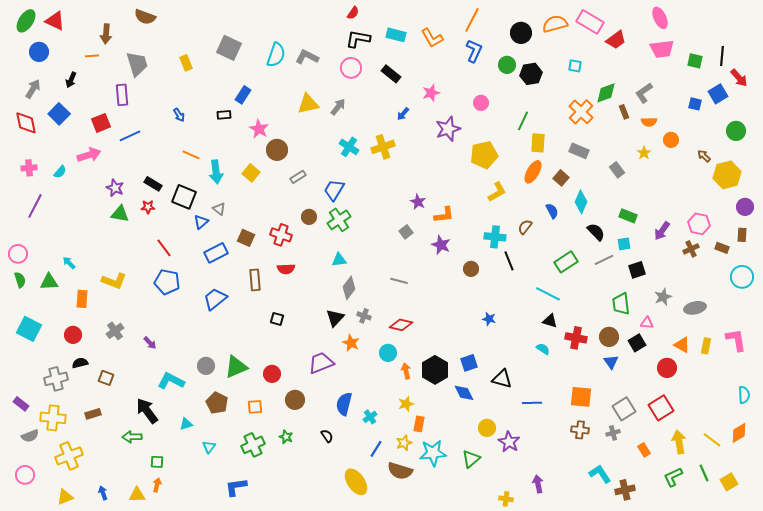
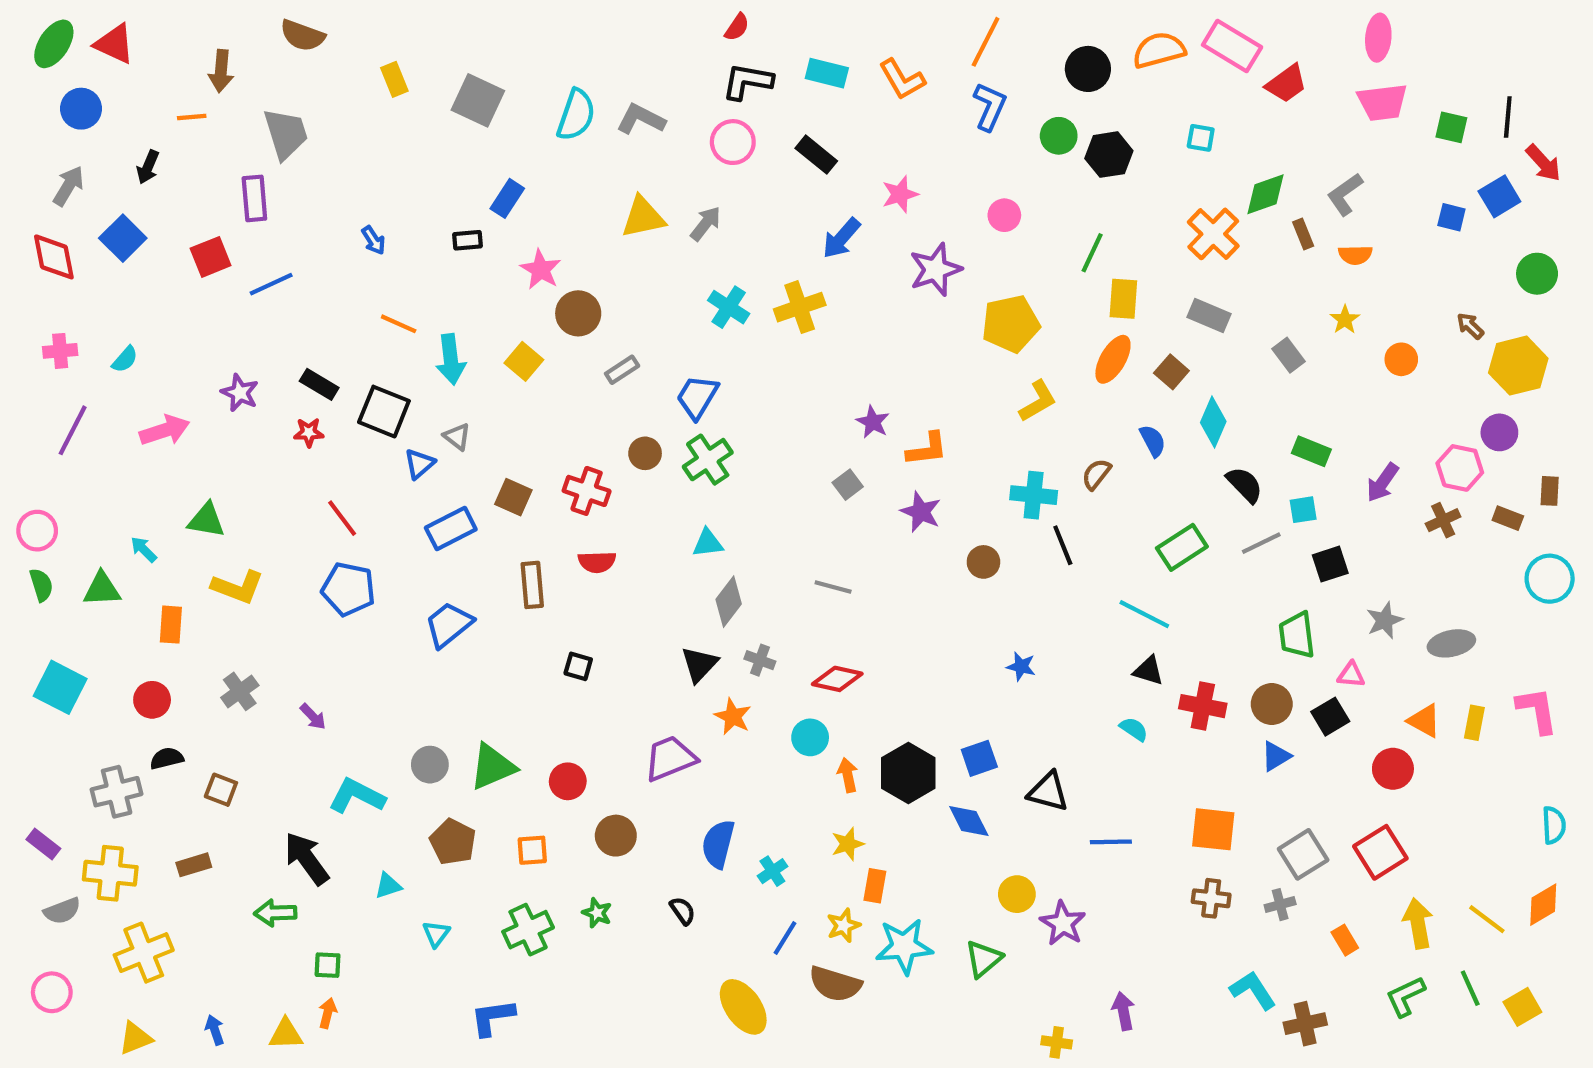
pink ellipse: (660, 18) -> (1378, 38), turned 30
yellow rectangle: (186, 63) -> (394, 79), moved
blue arrow: (403, 114) -> (841, 238), size x1.5
orange circle: (671, 140) -> (1401, 359), moved
pink arrow: (89, 155) -> (165, 430), moved
purple circle: (745, 207) -> (1499, 432), moved
green triangle: (120, 214) -> (206, 520), moved
blue triangle: (611, 362) -> (1276, 756), turned 35

